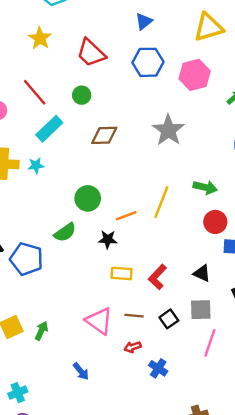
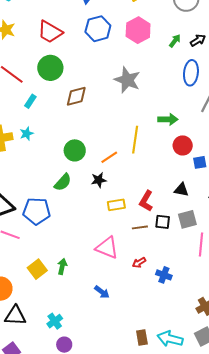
green circle: (82, 95) -> (50, 68), size x1.6
cyan rectangle: (49, 129) -> (30, 101), size x0.6
brown line: (134, 316) -> (140, 227), moved
black square: (169, 319) -> (163, 222), moved, turned -35

